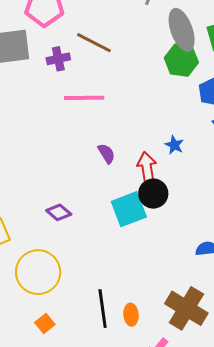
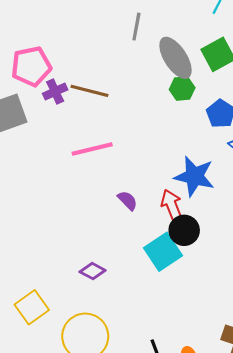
purple cross: (58, 59) -> (55, 92), moved
green hexagon: (181, 60) -> (182, 89), size x0.7
blue star: (174, 145) -> (194, 176), size x2.0

